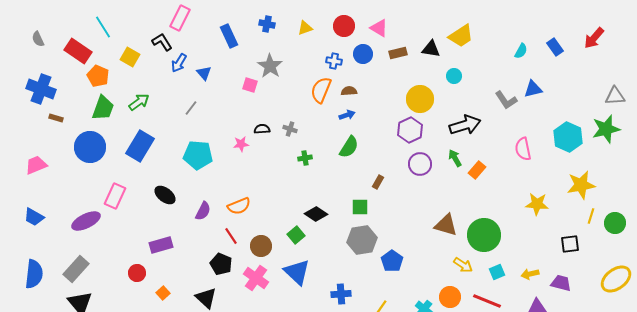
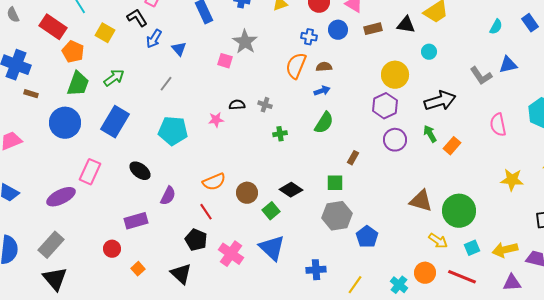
purple semicircle: (203, 211) -> (168, 196), moved
brown circle: (261, 246) -> (247, 193), moved
yellow arrow: (530, 274) -> (505, 250), size x1.4

